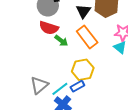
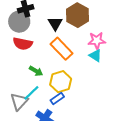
green arrow: (61, 41) -> (36, 71), moved
cyan line: (60, 89) -> (31, 93), moved

